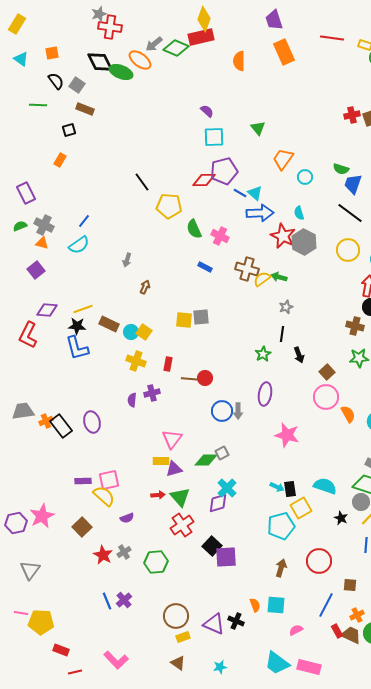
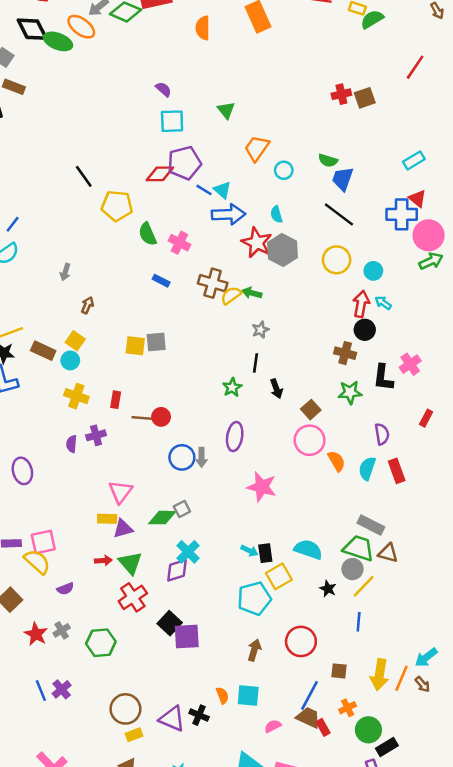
yellow square: (144, 332) -> (75, 341), moved
brown trapezoid: (351, 635) -> (308, 718), moved

